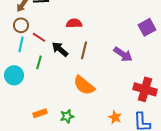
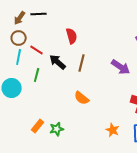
red semicircle: (74, 23) -> (72, 36), turned 77
orange semicircle: (84, 85) -> (82, 98), size x0.7
orange rectangle: (40, 113) -> (38, 126), turned -32
green star: (67, 116) -> (57, 129), moved

